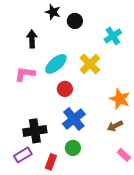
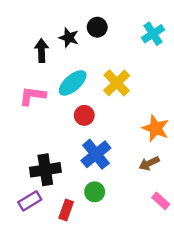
black star: (53, 12) -> (69, 38), moved
cyan cross: (113, 36) -> (153, 34), moved

